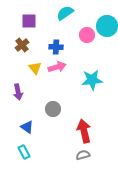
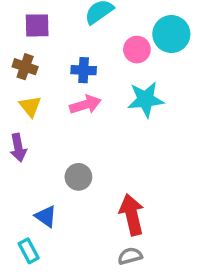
brown cross: (22, 45) -> (25, 67), turned -32
yellow triangle: (35, 68) -> (30, 106), moved
cyan star: (92, 80) -> (146, 99), moved
blue triangle: (27, 127) -> (46, 216), moved

